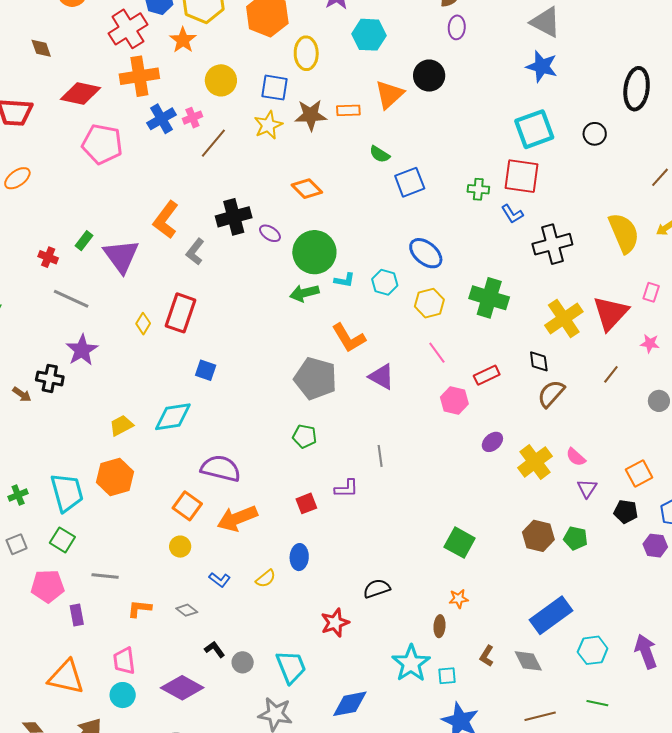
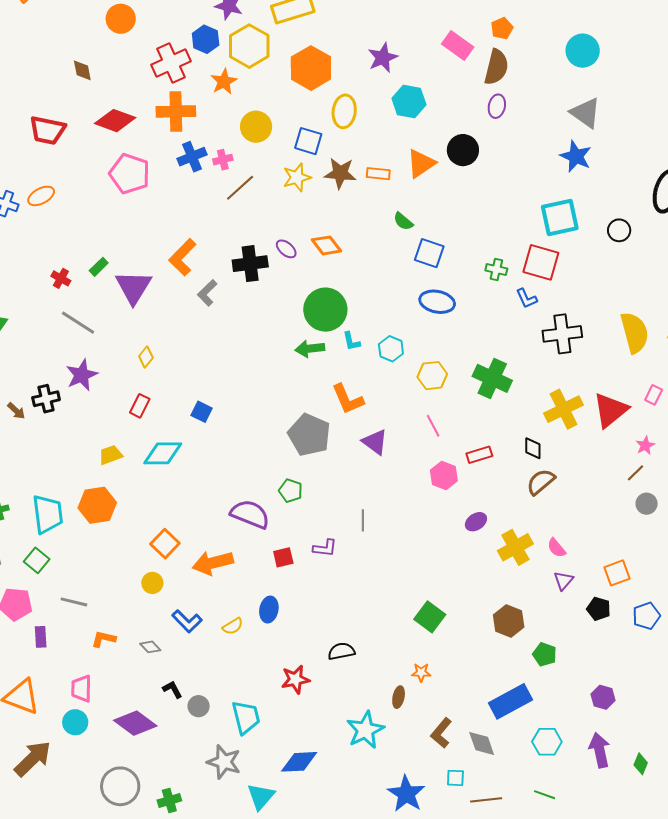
blue square: (410, 182) -> (429, 253), turned 32
purple ellipse: (270, 233) -> (286, 249), moved
blue ellipse: (426, 253) -> (437, 302), moved, turned -36
cyan L-shape: (345, 280) -> (351, 341), turned 60
red rectangle: (180, 313) -> (140, 406), moved, size x0.6
pink star: (650, 343) -> (645, 445), turned 30
brown line: (611, 374) -> (635, 473), moved
black cross: (50, 378) -> (46, 399), turned -32
purple semicircle: (221, 468) -> (250, 514), moved
green pentagon: (576, 538) -> (545, 654), moved
purple hexagon: (655, 546) -> (603, 697), moved
blue L-shape: (220, 580) -> (187, 621), size x1.4
brown L-shape: (487, 656) -> (441, 733), size x1.4
cyan square: (447, 676) -> (455, 778), moved

